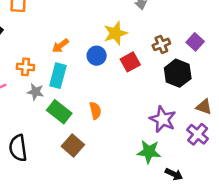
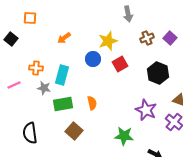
purple square: (195, 42) -> (170, 38), moved
brown cross: (161, 44) -> (147, 38), moved
orange arrow: (60, 46) -> (64, 38), moved
green rectangle: (59, 112) -> (63, 104), turned -48
green star: (149, 152) -> (124, 136), moved

